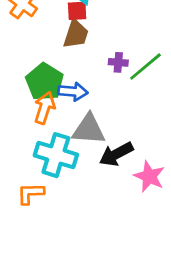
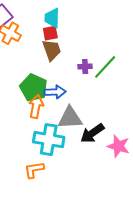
brown trapezoid: (76, 34) -> (52, 50), turned -30

